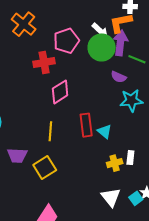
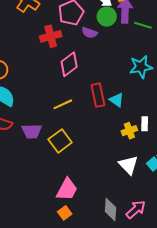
green circle: (102, 47) -> (107, 17), size x0.7
purple semicircle: (119, 77) -> (89, 33), moved
yellow line: (50, 131) -> (63, 104), turned 66

